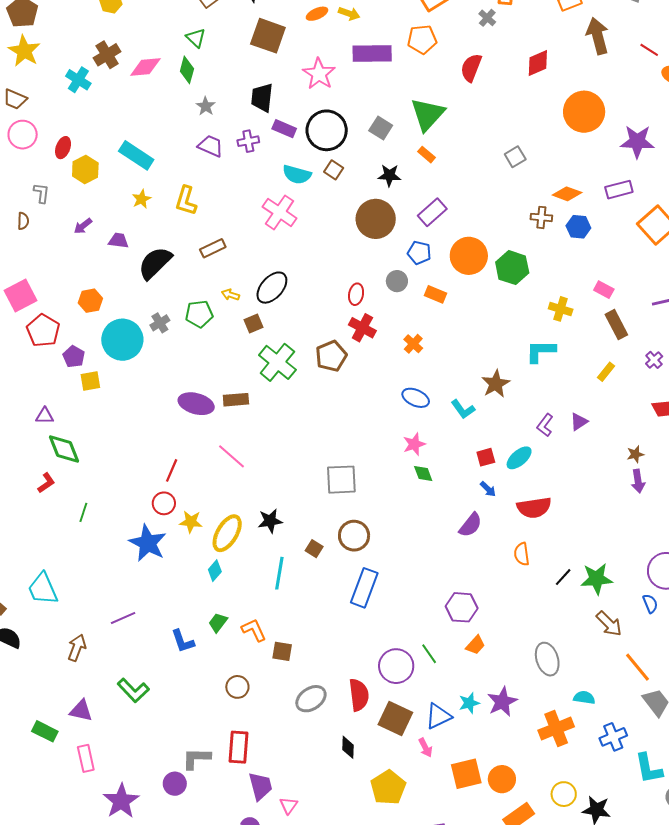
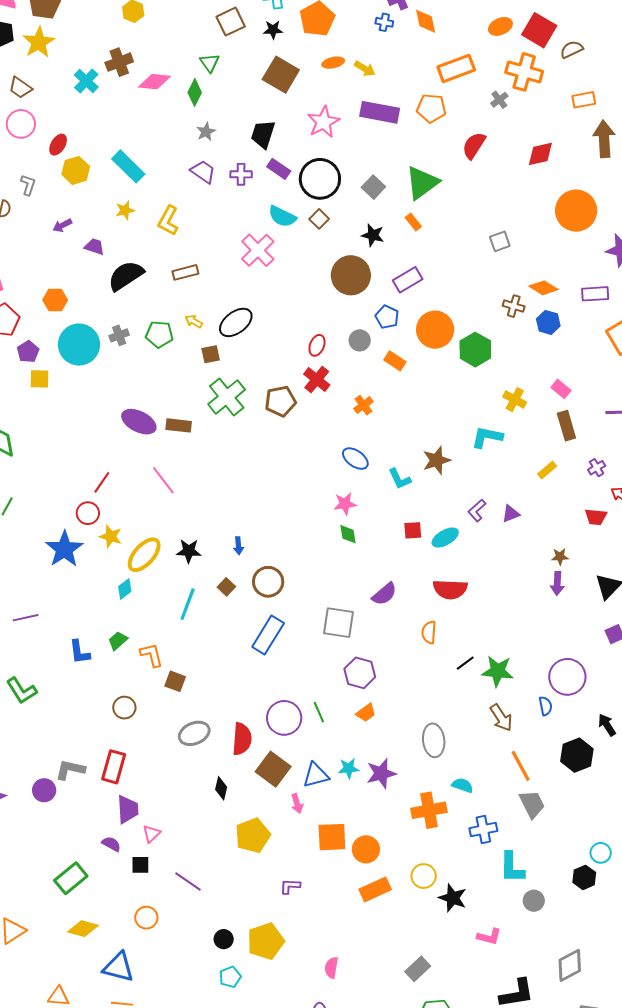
gray square: (341, 480) -> (339, 623), moved
blue arrow: (488, 489) -> (238, 546), moved, turned 30

